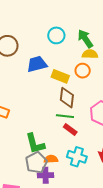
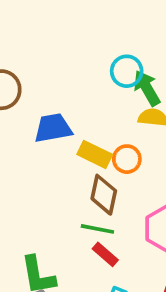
cyan circle: (56, 35) -> (127, 71), moved
orange circle: (83, 71) -> (127, 159), moved

